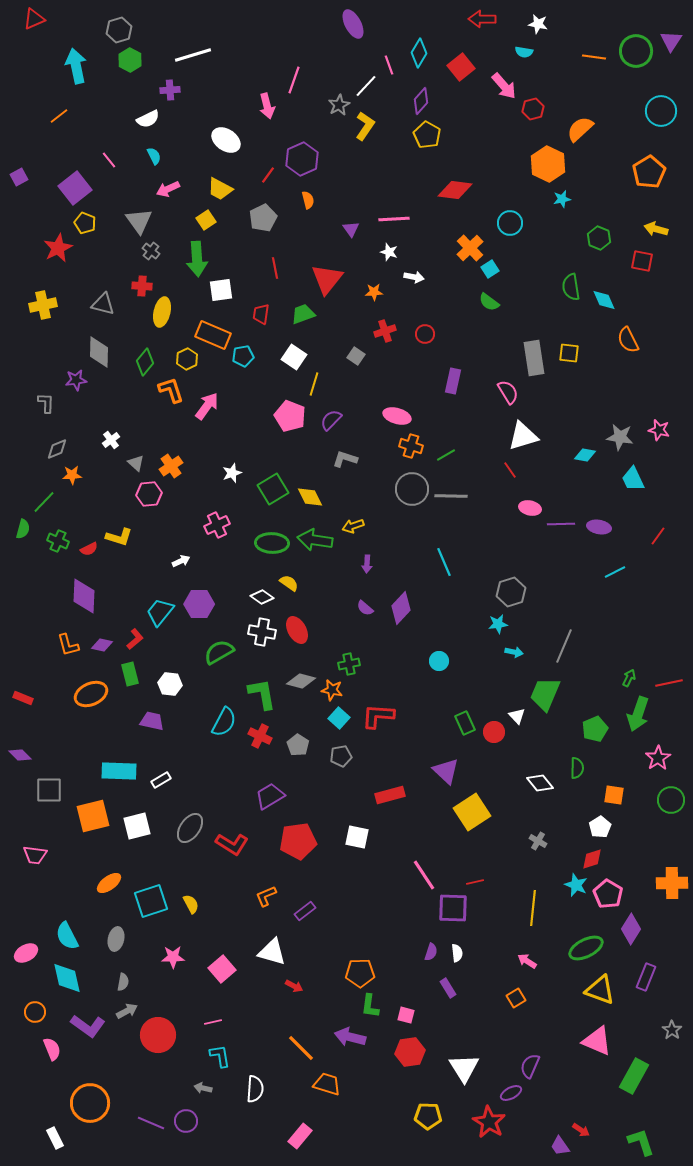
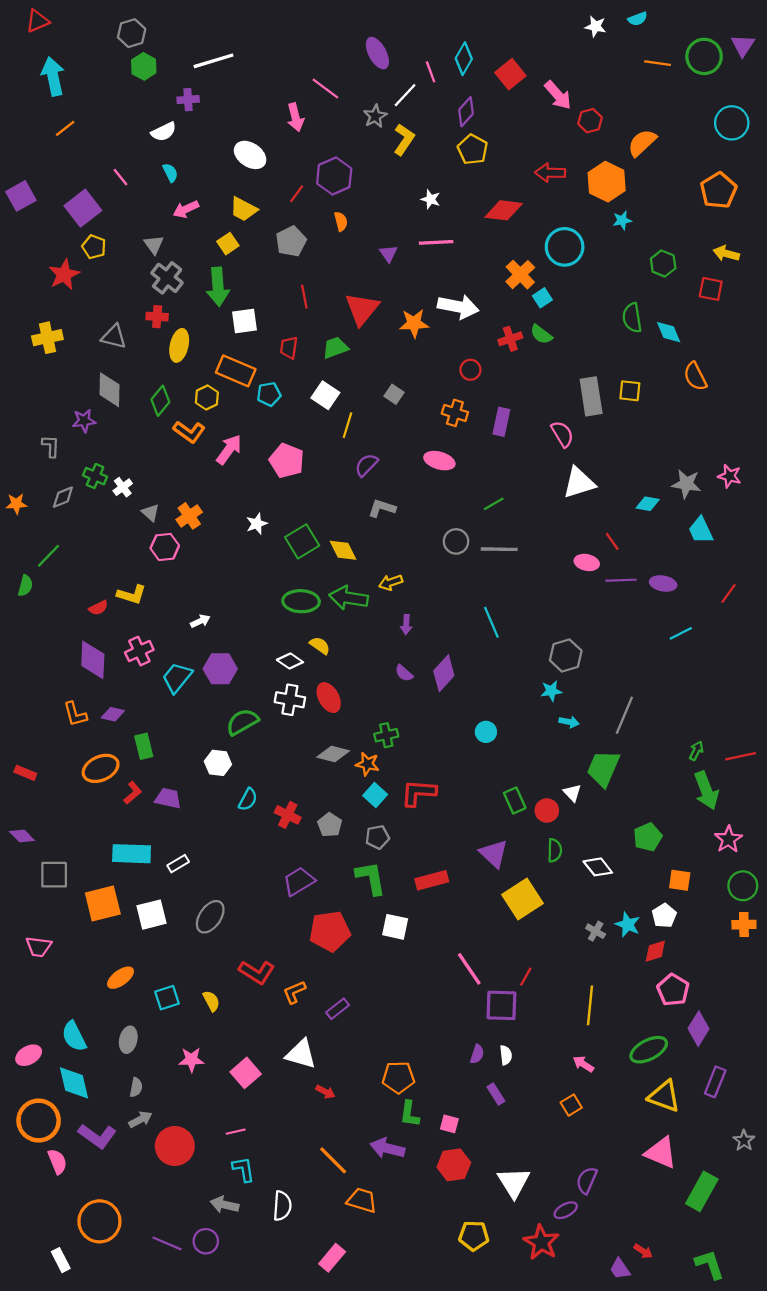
red arrow: (482, 19) -> (550, 173), moved
purple ellipse: (353, 24) -> (377, 53), moved
cyan semicircle: (524, 52) -> (638, 19), moved, turned -30
cyan arrow: (76, 66) -> (53, 76), moved
pink line: (294, 80) -> (325, 89), turned -72
purple square: (19, 177) -> (21, 196), size x1.5
gray triangle: (139, 221) -> (154, 245), size x0.7
cyan circle: (510, 223) -> (565, 247), size x1.4
gray cross: (151, 251) -> (167, 278), size x1.6
white star: (389, 252) -> (431, 199), moved
white arrow: (414, 277) -> (458, 307), size x1.8
orange star: (374, 292) -> (414, 323), size x1.5
red cross: (385, 331) -> (510, 339), moved
orange L-shape: (171, 390) -> (189, 432), turned 144
pink pentagon: (290, 416) -> (287, 461), moved
orange cross: (411, 446) -> (455, 413), moved
red line: (510, 470) -> (612, 541), moved
orange star: (72, 475) -> (16, 504), moved
gray circle: (412, 489) -> (456, 541), size x0.7
pink cross: (217, 525) -> (139, 651), moved
green cross: (58, 541) -> (95, 476), moved
red L-shape: (135, 639) -> (133, 793), moved
white hexagon: (170, 684) -> (218, 763), moved
green L-shape: (262, 694) -> (371, 878), moved
green arrow: (638, 714) -> (706, 791), turned -40
cyan semicircle: (224, 722) -> (248, 799), size x0.7
green pentagon: (595, 729) -> (648, 837), moved
green semicircle: (577, 768) -> (555, 850), moved
red L-shape: (232, 844) -> (257, 972), moved
red line: (475, 882) -> (526, 977), turned -48
orange cross: (672, 883) -> (744, 925), moved, size x0.7
cyan star: (576, 885) -> (628, 925), moved
cyan square: (151, 901) -> (167, 998), size x0.7
orange circle: (35, 1012) -> (39, 1121), size x1.8
gray arrow: (203, 1088) -> (225, 1205), size x1.4

